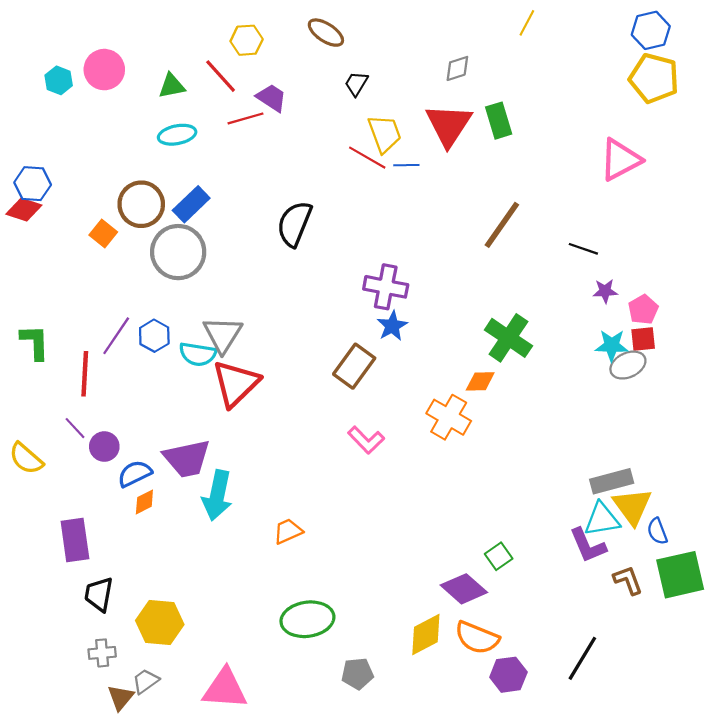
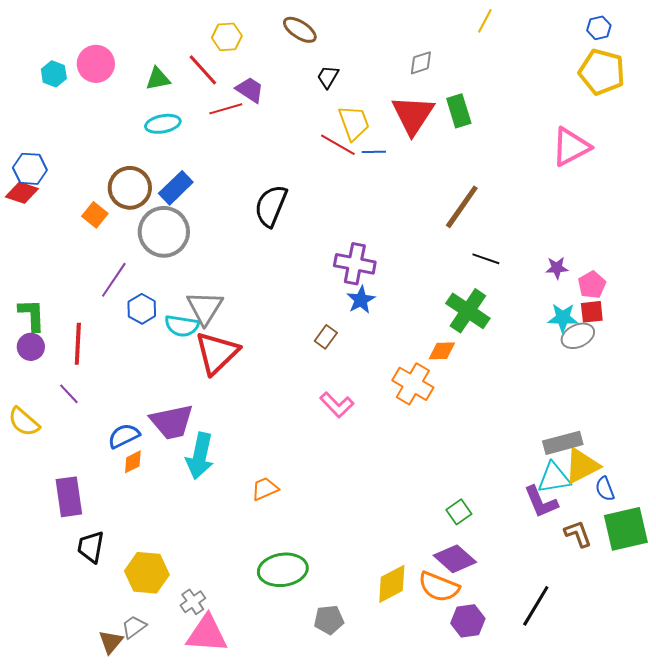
blue hexagon: (651, 30) -> (599, 28), size x0.7
black line: (583, 249) -> (486, 259), moved
purple line: (116, 336) -> (114, 280), moved
brown rectangle: (354, 366) -> (326, 337), size x0.6
purple circle: (104, 447) -> (31, 347), moved
yellow triangle: (632, 506) -> (582, 466), turned 39
purple diamond: (464, 589) -> (455, 559), moved
gray cross: (102, 653) -> (193, 602), moved, turned -30

